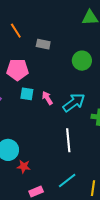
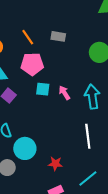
orange line: (16, 31) -> (28, 37), moved
cyan arrow: (74, 103) -> (92, 97), turned -60
red star: (24, 167) -> (55, 164), moved

